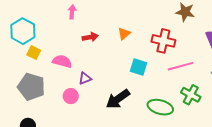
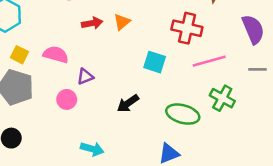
orange triangle: (124, 34) -> (122, 22), moved
yellow square: (34, 53) -> (19, 55), moved
black arrow: (118, 99) -> (128, 103), size x0.7

